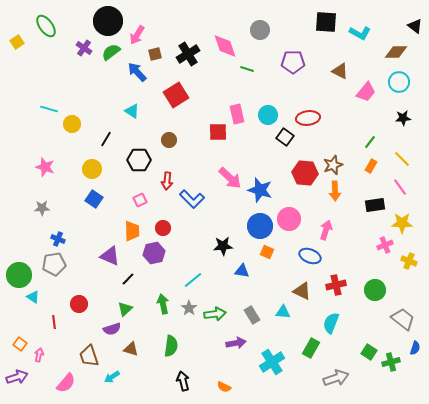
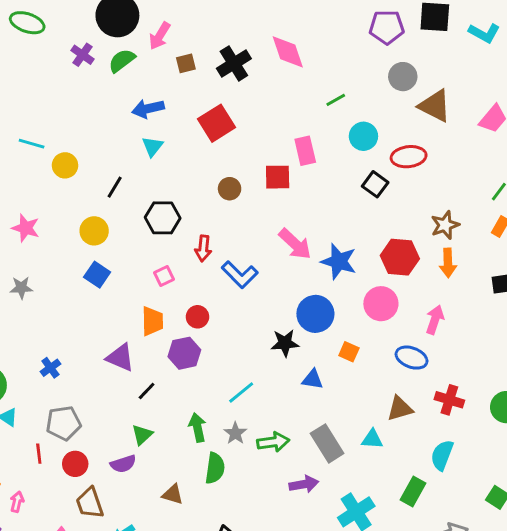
green ellipse: (46, 26) -> (27, 23), turned -35
gray circle: (260, 30) -> (403, 77), moved
purple pentagon: (293, 62) -> (387, 27), moved
green line: (247, 69) -> (336, 100), moved, turned -48
brown triangle: (340, 71) -> (435, 106), moved, size x1.4
blue arrow: (137, 72) -> (148, 109), moved, turned -60
cyan triangle: (132, 111) -> (152, 146), turned 35
cyan circle: (268, 115) -> (363, 136), moved
brown circle: (169, 140) -> (230, 189), moved
red hexagon: (305, 173) -> (400, 257), moved
blue circle: (260, 226) -> (315, 314), moved
blue cross: (58, 239) -> (50, 368), moved, turned 32
gray pentagon: (54, 264) -> (64, 423), moved
red cross: (336, 285) -> (449, 400), turned 30
brown triangle: (302, 291) -> (400, 409), turned -42
red circle: (79, 304) -> (75, 464), moved
gray rectangle: (252, 315) -> (327, 443), size x1.4
green semicircle: (171, 346) -> (215, 468), moved
brown triangle: (131, 349) -> (173, 494), moved

